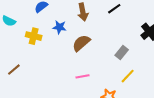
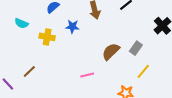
brown semicircle: (81, 43) -> (111, 52), moved
pink line: (82, 76) -> (87, 75), moved

